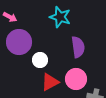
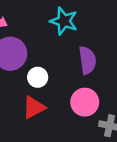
red triangle: (50, 82) -> (34, 107), moved

